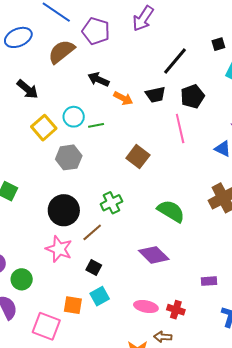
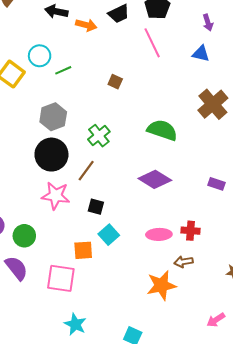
green line: (96, 125) -> (63, 70), moved
gray hexagon: (69, 157) -> (53, 117), moved
brown square: (138, 157) -> (115, 82), size x0.6
purple rectangle: (209, 281) -> (216, 184), moved, turned 35

